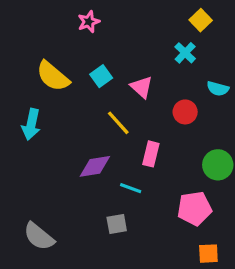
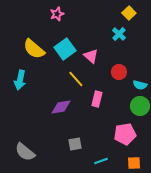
cyan square: (101, 76) -> (65, 49), size x1.5
cyan semicircle: (218, 89) -> (140, 85), moved
cyan line: (131, 188) -> (101, 161), moved, turned -40

